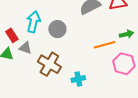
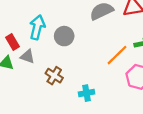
orange line: (105, 45) -> (117, 55), turned -30
brown cross: (49, 64) -> (54, 76), size x0.7

